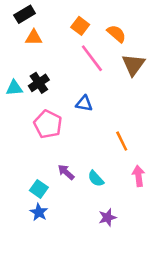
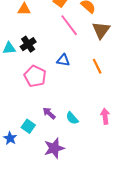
orange line: (122, 141) -> (97, 66), moved
blue star: (39, 212) -> (10, 138), moved
purple star: (107, 217) -> (54, 148), moved, size x1.5

